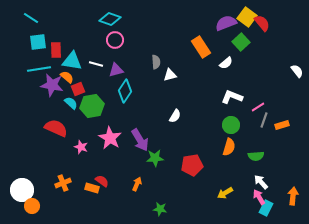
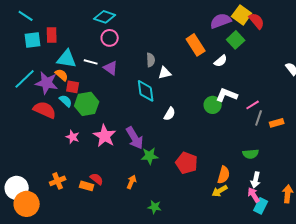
red rectangle: (56, 50) -> (52, 35), moved
cyan line: (39, 69) -> (25, 79), moved, turned -35
purple triangle: (116, 70) -> (111, 68), turned 49
red square: (78, 89) -> (73, 87), turned 32
cyan diamond: (125, 91) -> (146, 91), moved, turned -40
green circle: (231, 125) -> (213, 105), moved
red semicircle: (56, 128) -> (45, 110), moved
pink star: (81, 147) -> (73, 137), moved
orange semicircle: (229, 147) -> (224, 175), moved
red pentagon: (192, 165) -> (187, 163), turned 30
white arrow: (261, 182) -> (256, 180), turned -126
orange circle: (32, 206) -> (27, 204), size x1.6

